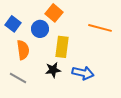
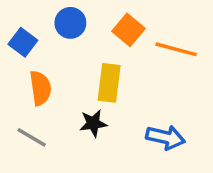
orange square: (54, 13) -> (129, 30), moved
blue circle: (40, 29) -> (70, 23), moved
blue arrow: (83, 73) -> (166, 137), moved

